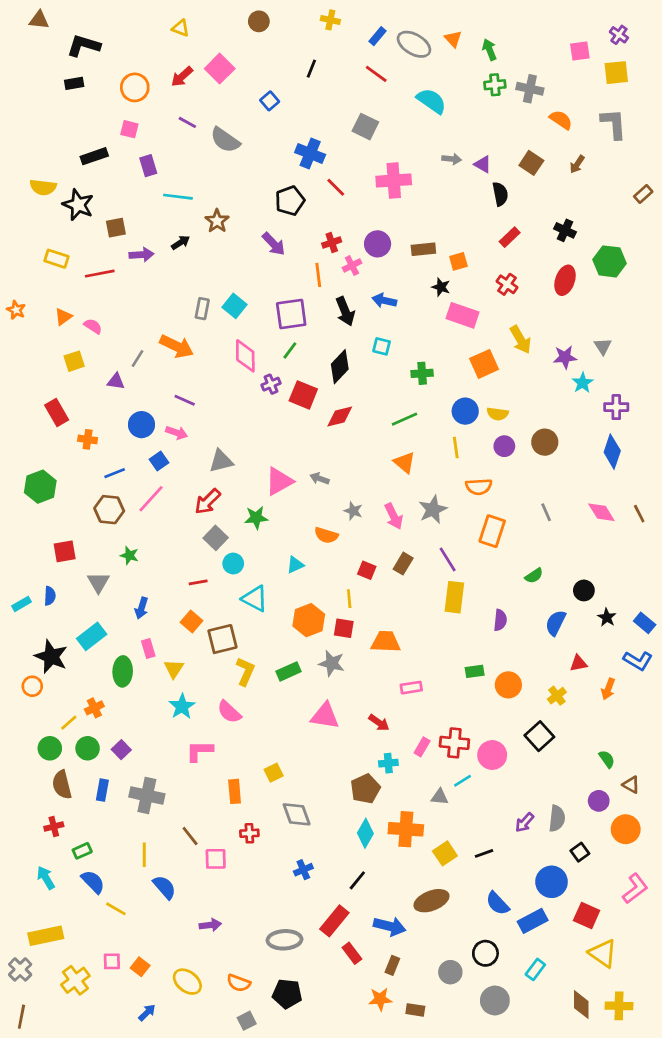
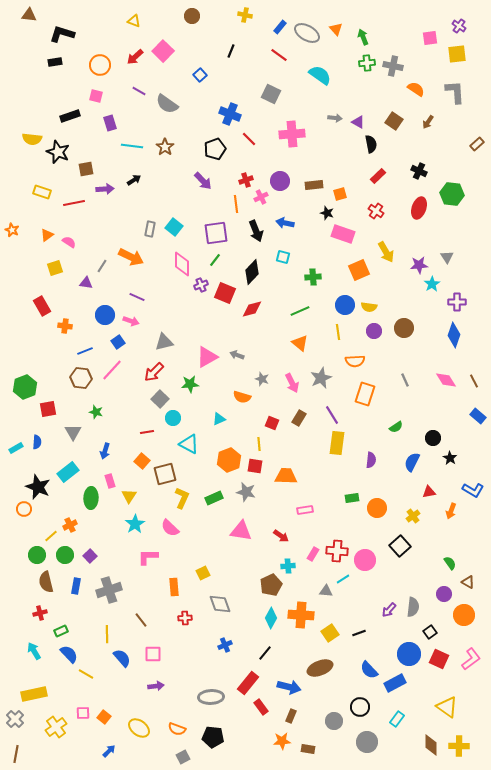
brown star: (217, 221) -> (165, 147), moved
green hexagon: (40, 487) -> (25, 387), moved
blue rectangle: (645, 623) -> (478, 416), moved
gray cross: (147, 795) -> (109, 590), turned -30
pink square: (216, 859) -> (153, 654), moved
red square: (587, 916) -> (439, 659), moved

